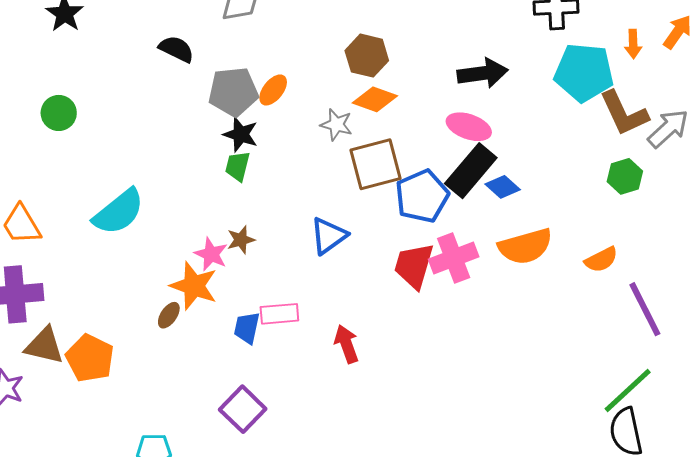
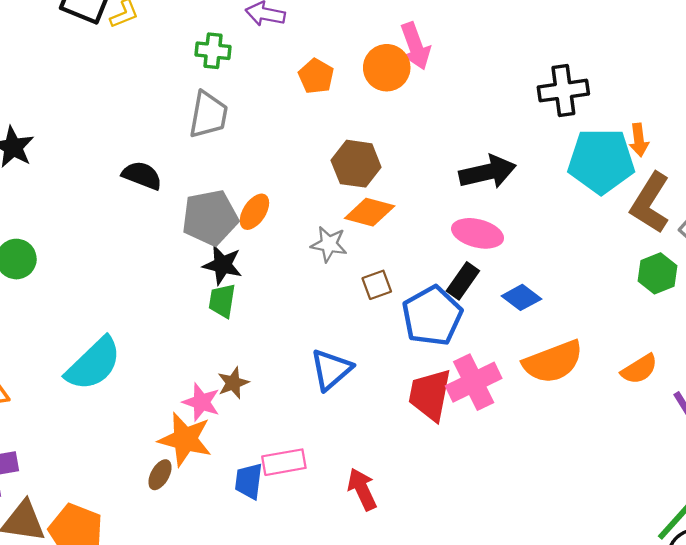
orange arrow: (633, 44) -> (639, 140), moved
brown L-shape: (624, 113) -> (650, 203), turned 62
brown square: (376, 164) -> (377, 285), size x0.5
black rectangle: (471, 171) -> (463, 281), moved, size x0.6

